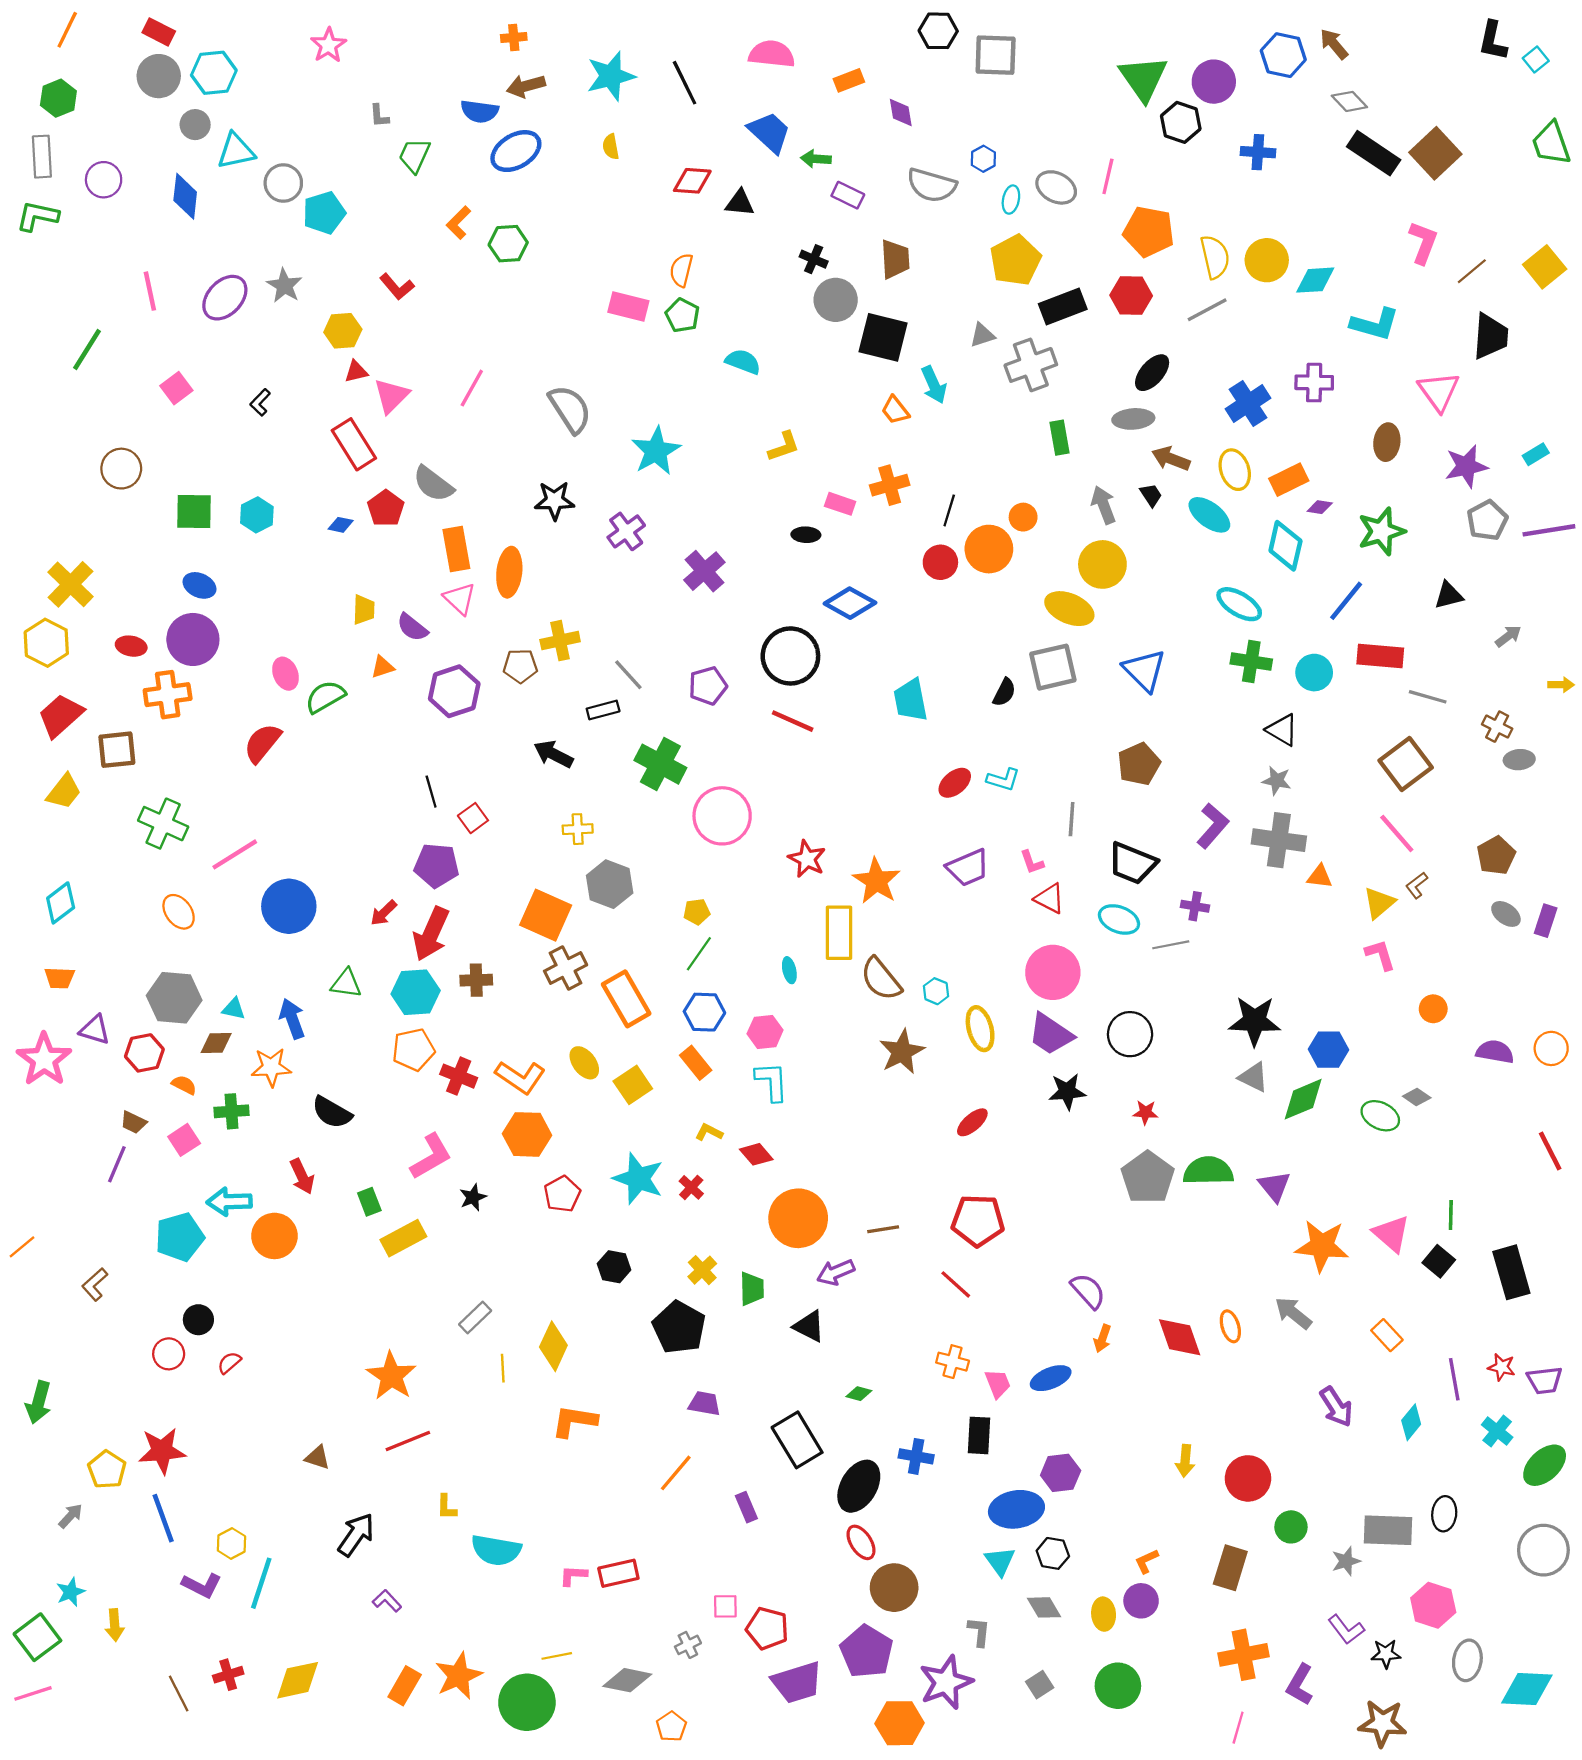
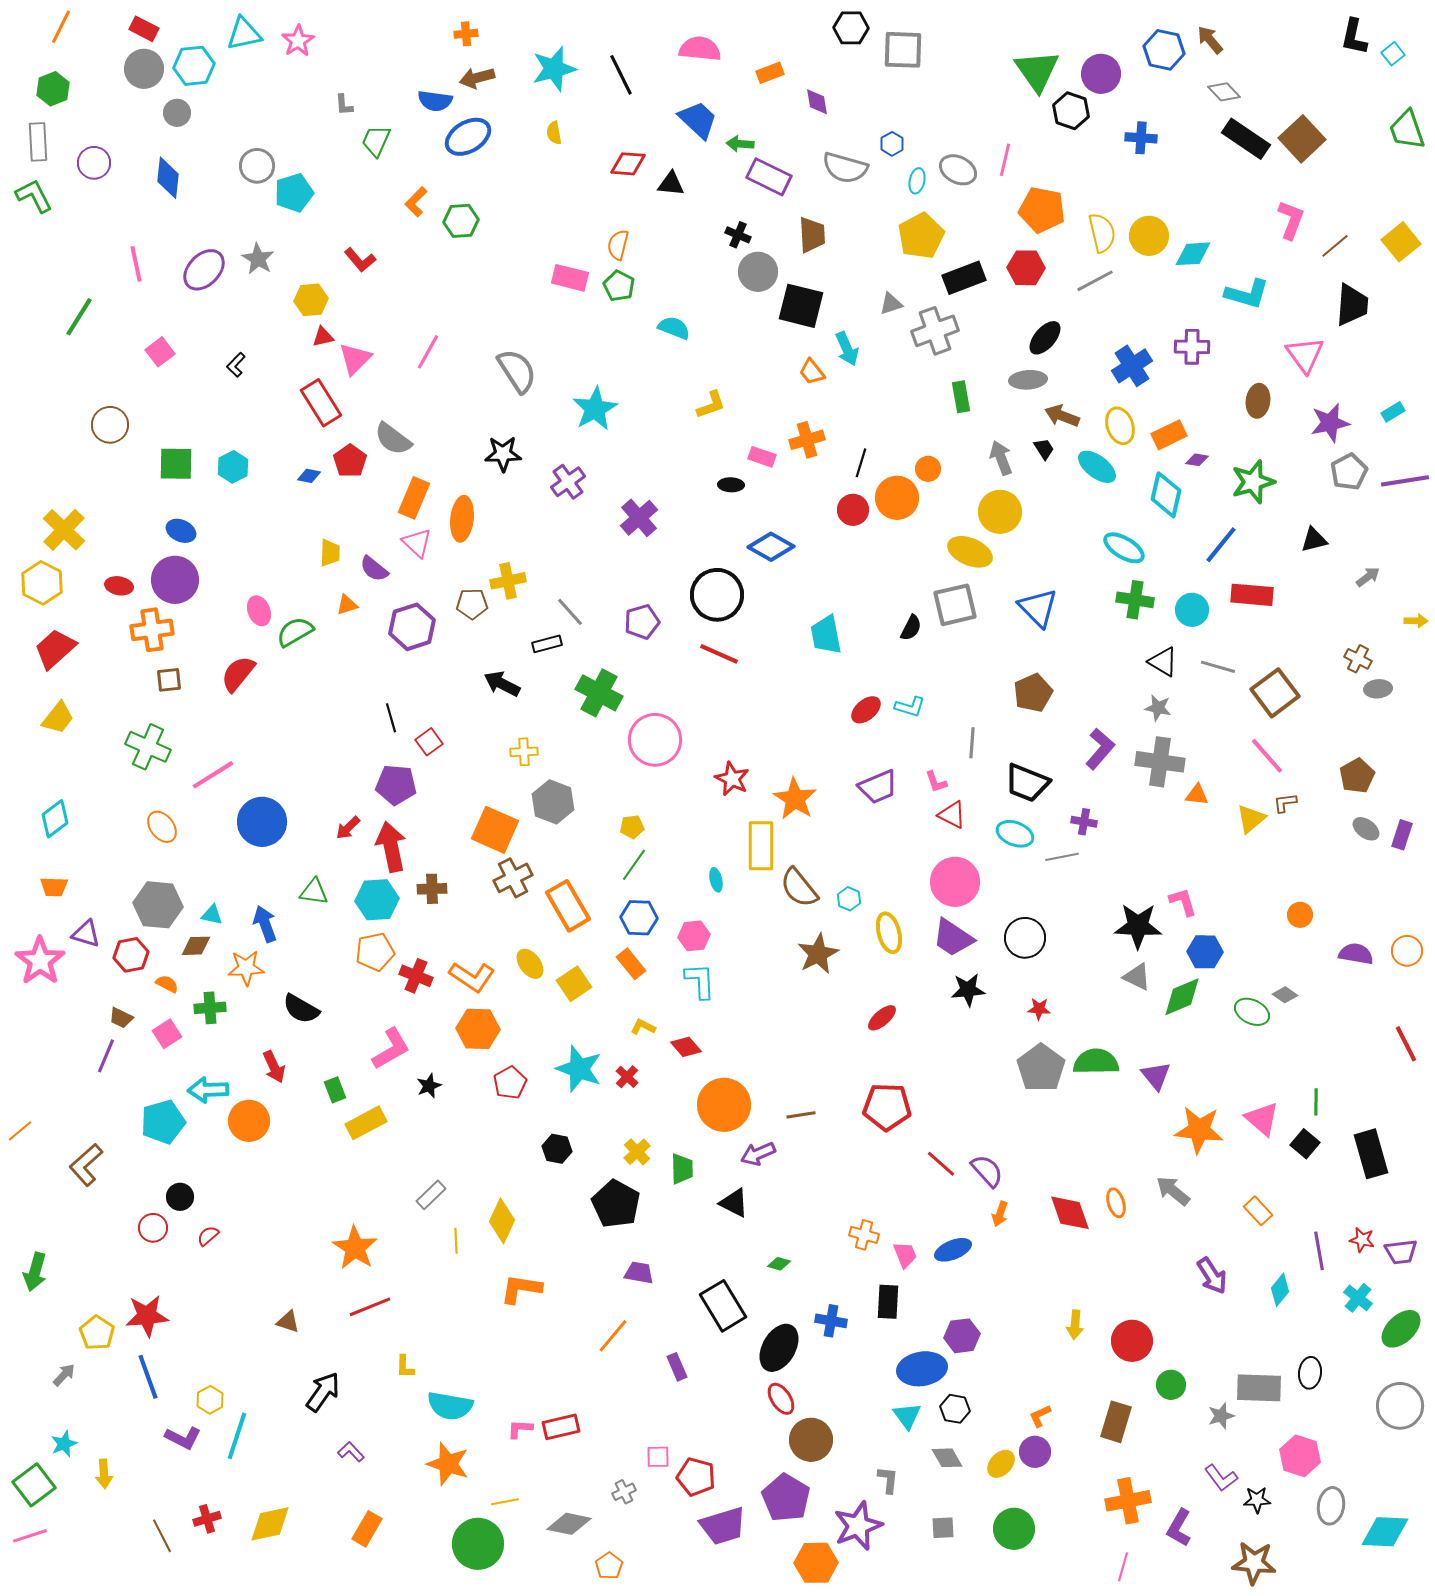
cyan triangle: (236, 151) -> (244, 34), moved
purple rectangle: (848, 195) -> (769, 177), size x1.5
green L-shape: (37, 216) -> (34, 196), turned 51
orange rectangle: (456, 549) -> (414, 498), turned 33
gray line: (1428, 697) -> (1218, 667), moved
brown square: (117, 750) -> (169, 680), moved, size x0.7
brown L-shape: (1417, 885) -> (1285, 803), turned 30
red arrow: (431, 934) -> (391, 847), turned 144
pink L-shape: (1380, 955) -> (1183, 902), moved
brown L-shape: (95, 1284) -> (86, 1165), size x1.4
red line: (956, 1284) -> (941, 1164), moved
yellow ellipse: (1104, 1614) -> (1001, 1464), turned 48
orange star: (459, 1676) -> (448, 1464), moved, turned -30
gray square: (1040, 1685) -> (943, 1528), turned 30

